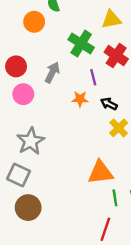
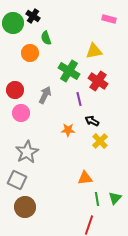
orange star: (80, 99) -> (68, 130), moved
orange triangle: (100, 173) -> (85, 178), size x0.7

